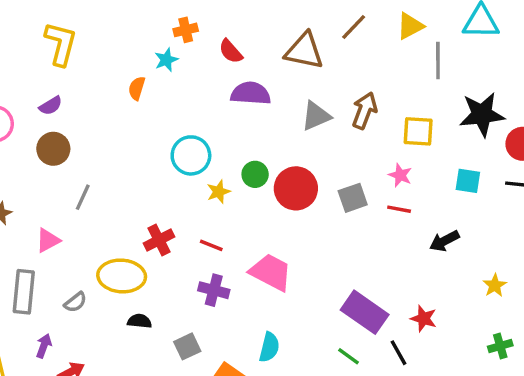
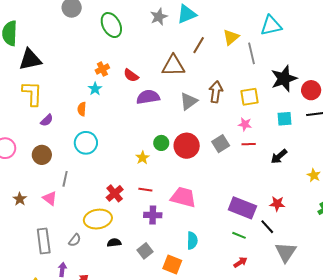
purple semicircle: (51, 106) -> (47, 120), moved
cyan circle: (191, 155) -> (86, 143), moved
pink triangle: (48, 240) -> (50, 198), moved, turned -42

